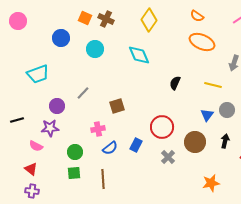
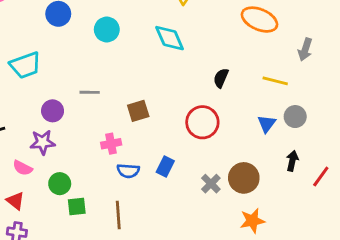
gray line: (83, 93) -> (90, 92), turned 48
red circle: (162, 127) -> (202, 122), moved
brown circle: (195, 142) -> (244, 178), moved
blue semicircle: (110, 148) -> (128, 171), turned 42
green circle: (75, 152) -> (60, 184), moved
orange star: (211, 183) -> (252, 221), moved

